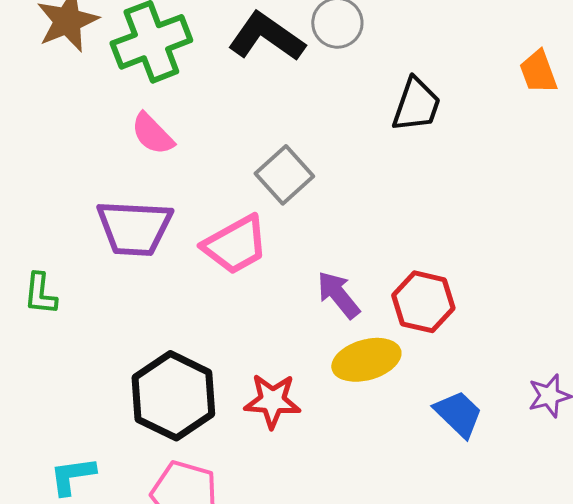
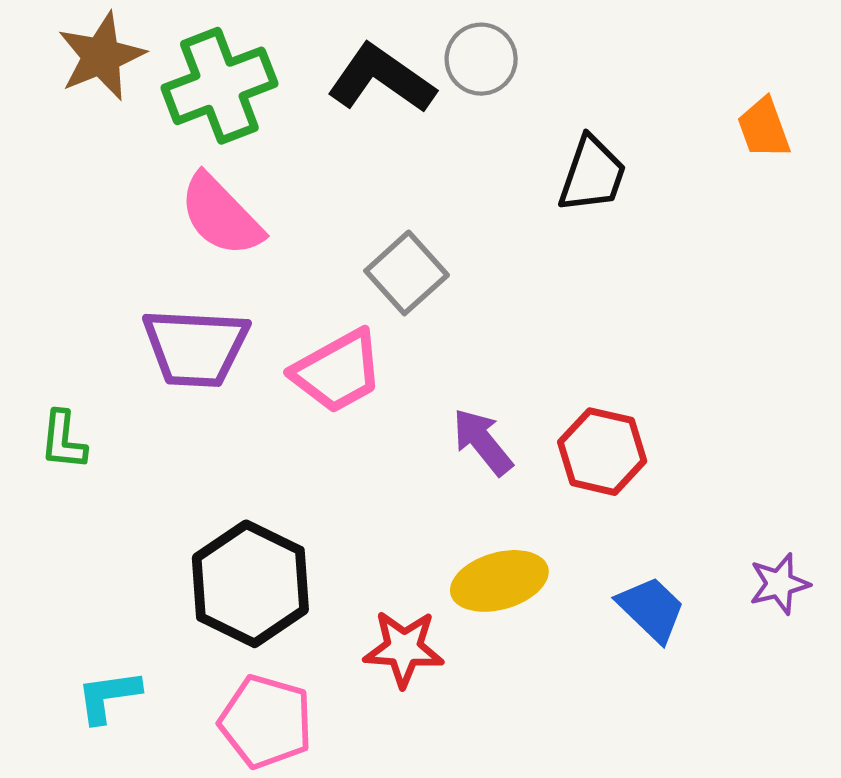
pink semicircle: (152, 134) -> (221, 215), size x1.4
yellow ellipse: (366, 360) -> (499, 581), moved
red star: (272, 401) -> (404, 648), moved

